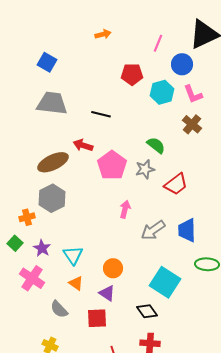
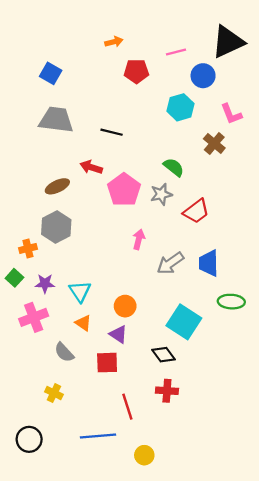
pink line: (158, 43) -> (176, 52), turned 54
red pentagon: (132, 74) -> (136, 71), moved
pink L-shape: (193, 94) -> (231, 114), moved
brown ellipse: (53, 162) -> (57, 186), size x0.7
purple star: (42, 248) -> (45, 283), turned -30
pink cross: (32, 278) -> (34, 317), turned 35

